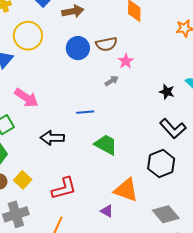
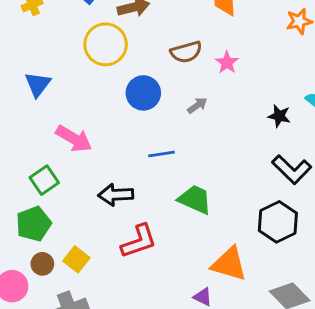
yellow circle: (28, 36) -> (106, 44), moved
blue circle: (78, 48) -> (143, 93), moved
pink star: (126, 61) -> (227, 62), moved
red L-shape: (64, 188) -> (139, 241), moved

